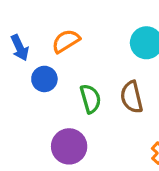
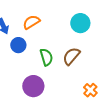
brown semicircle: (132, 97) -> (71, 56), turned 54

